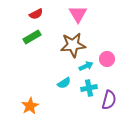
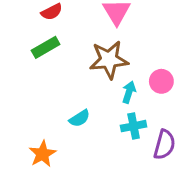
cyan arrow: (86, 66) -> (129, 92), turned -48
cyan semicircle: (64, 83) -> (80, 118), moved

